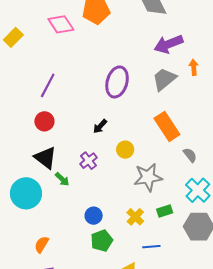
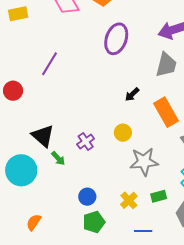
yellow rectangle: (13, 37) -> (18, 14), turned 30
gray trapezoid: (164, 79) -> (166, 65), turned 140
purple ellipse: (117, 82) -> (116, 39), moved
red circle: (44, 121) -> (13, 91), moved
black arrow: (100, 126) -> (132, 94), moved

